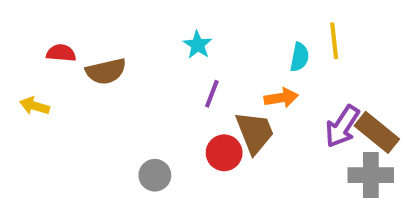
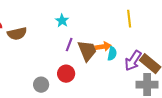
cyan semicircle: (299, 57) -> (112, 54), moved
brown trapezoid: (255, 132) -> (87, 51), moved
red circle: (224, 153) -> (66, 74), moved

